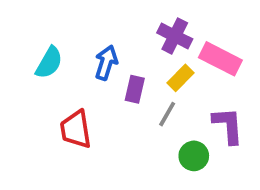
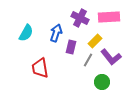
purple cross: (175, 36) -> (80, 18), moved
pink rectangle: (220, 59) -> (109, 17), moved, turned -30
purple L-shape: (228, 125) -> (111, 57), moved, turned 145

